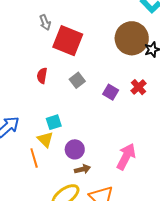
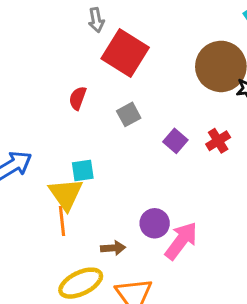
yellow triangle: (45, 140) -> (66, 194), size x1.4
purple circle: (75, 149) -> (155, 223), moved
orange line: (34, 158) -> (62, 221), moved

